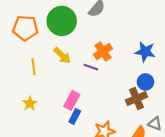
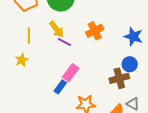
purple line: (91, 67) -> (64, 42), moved
pink rectangle: (72, 100) -> (71, 73), moved
yellow star: (30, 103) -> (22, 60), moved

